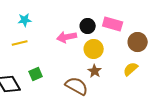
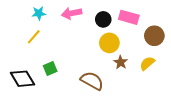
pink arrow: (67, 37) -> (72, 13), moved
yellow line: (20, 43) -> (34, 37), turned -35
brown star: (95, 71) -> (121, 62), moved

